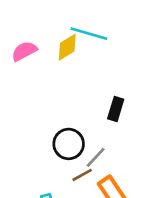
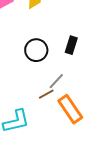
black circle: (69, 144) -> (36, 50), moved

